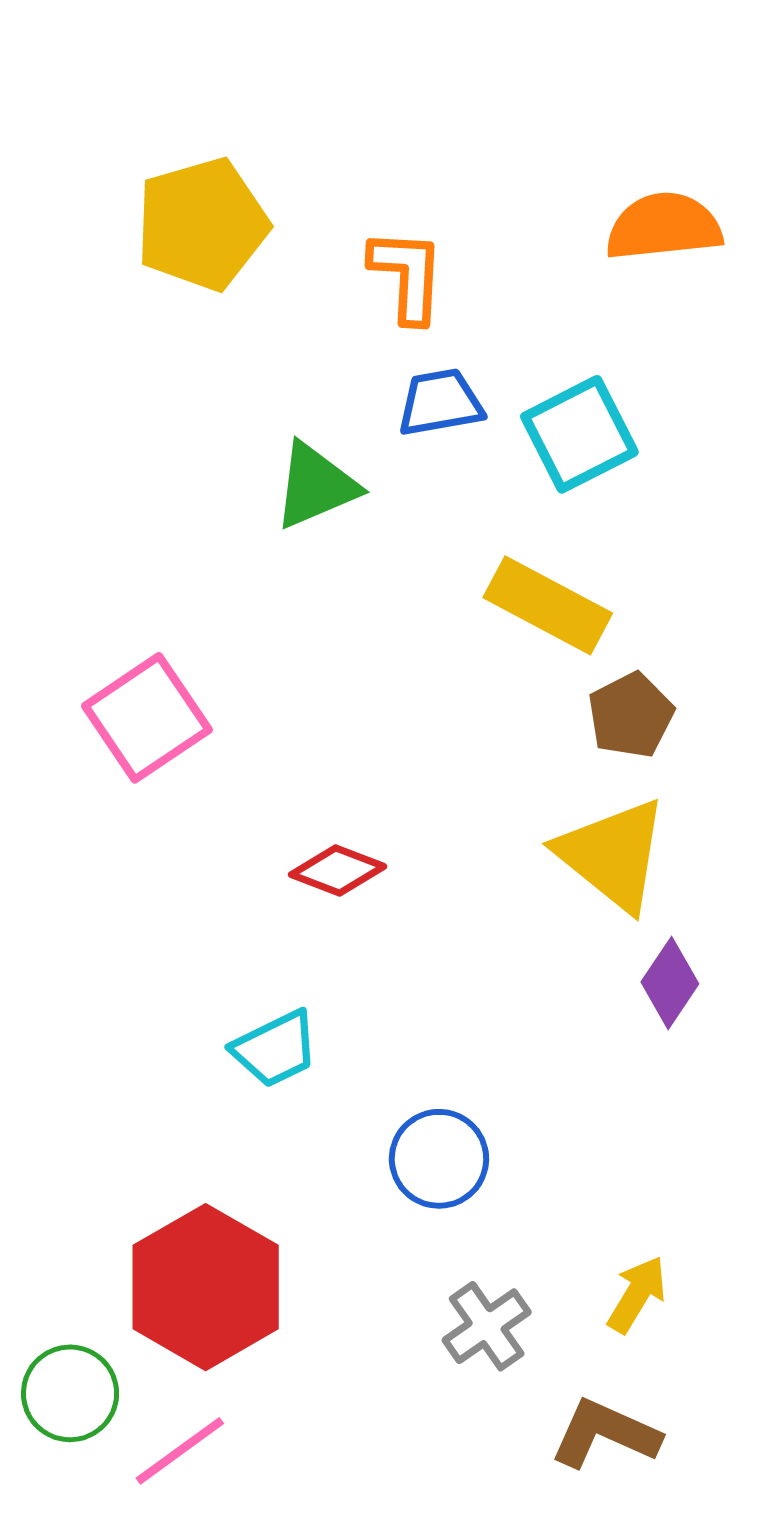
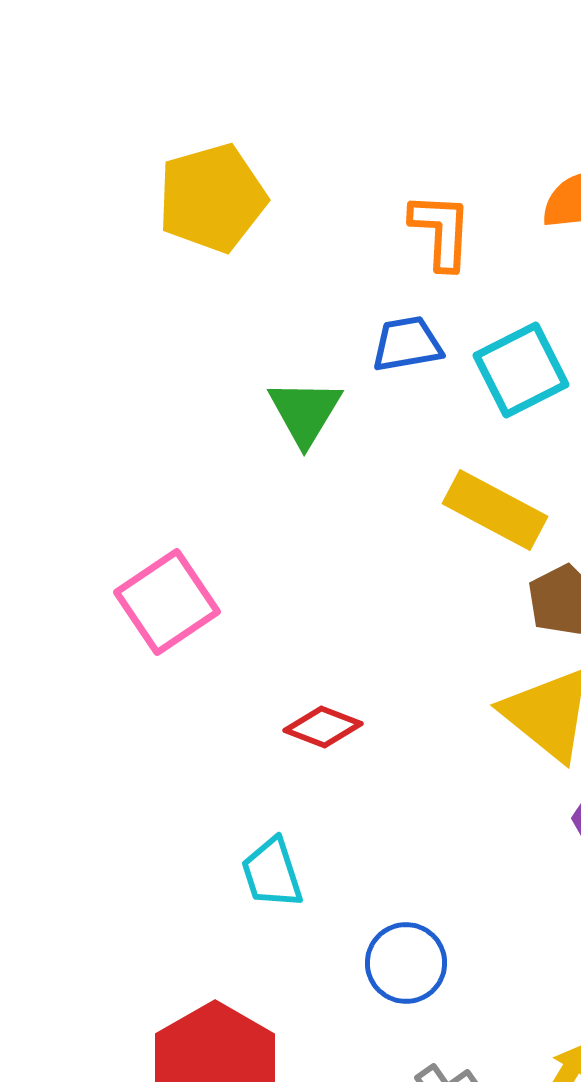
orange L-shape: (407, 276) -> (441, 231), moved
green triangle: (316, 486) -> (305, 412), turned -36
cyan trapezoid: (275, 1049) -> (272, 873), turned 98

